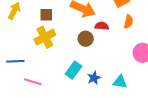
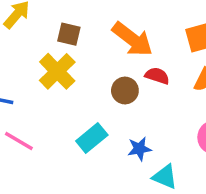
yellow cross: (45, 37) -> (57, 71), turned -30
blue star: (94, 78) -> (139, 149), moved

